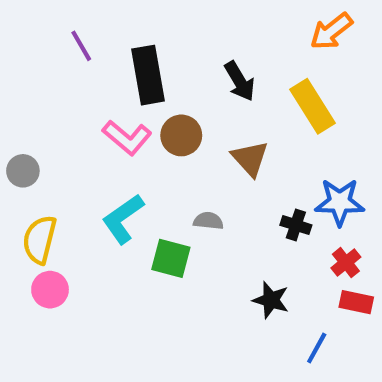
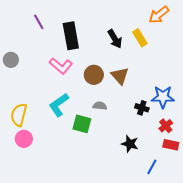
yellow rectangle: (313, 106) -> (140, 38), moved, size x0.7
brown circle: (181, 135) -> (94, 75), moved
gray circle: (23, 171) -> (11, 60), moved

